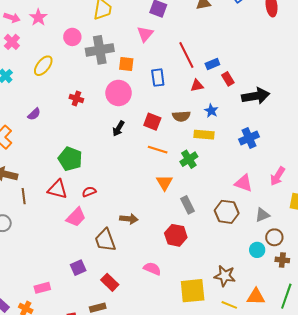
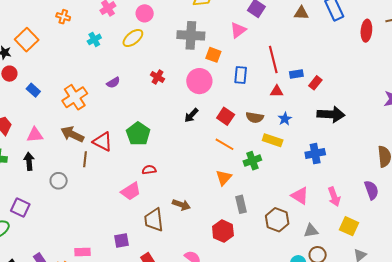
pink circle: (72, 37) -> (145, 13), moved
red rectangle: (228, 79) -> (315, 83), moved, turned 56
pink arrow: (277, 176) -> (334, 197), turned -66
red triangle: (57, 189) -> (103, 142), moved

